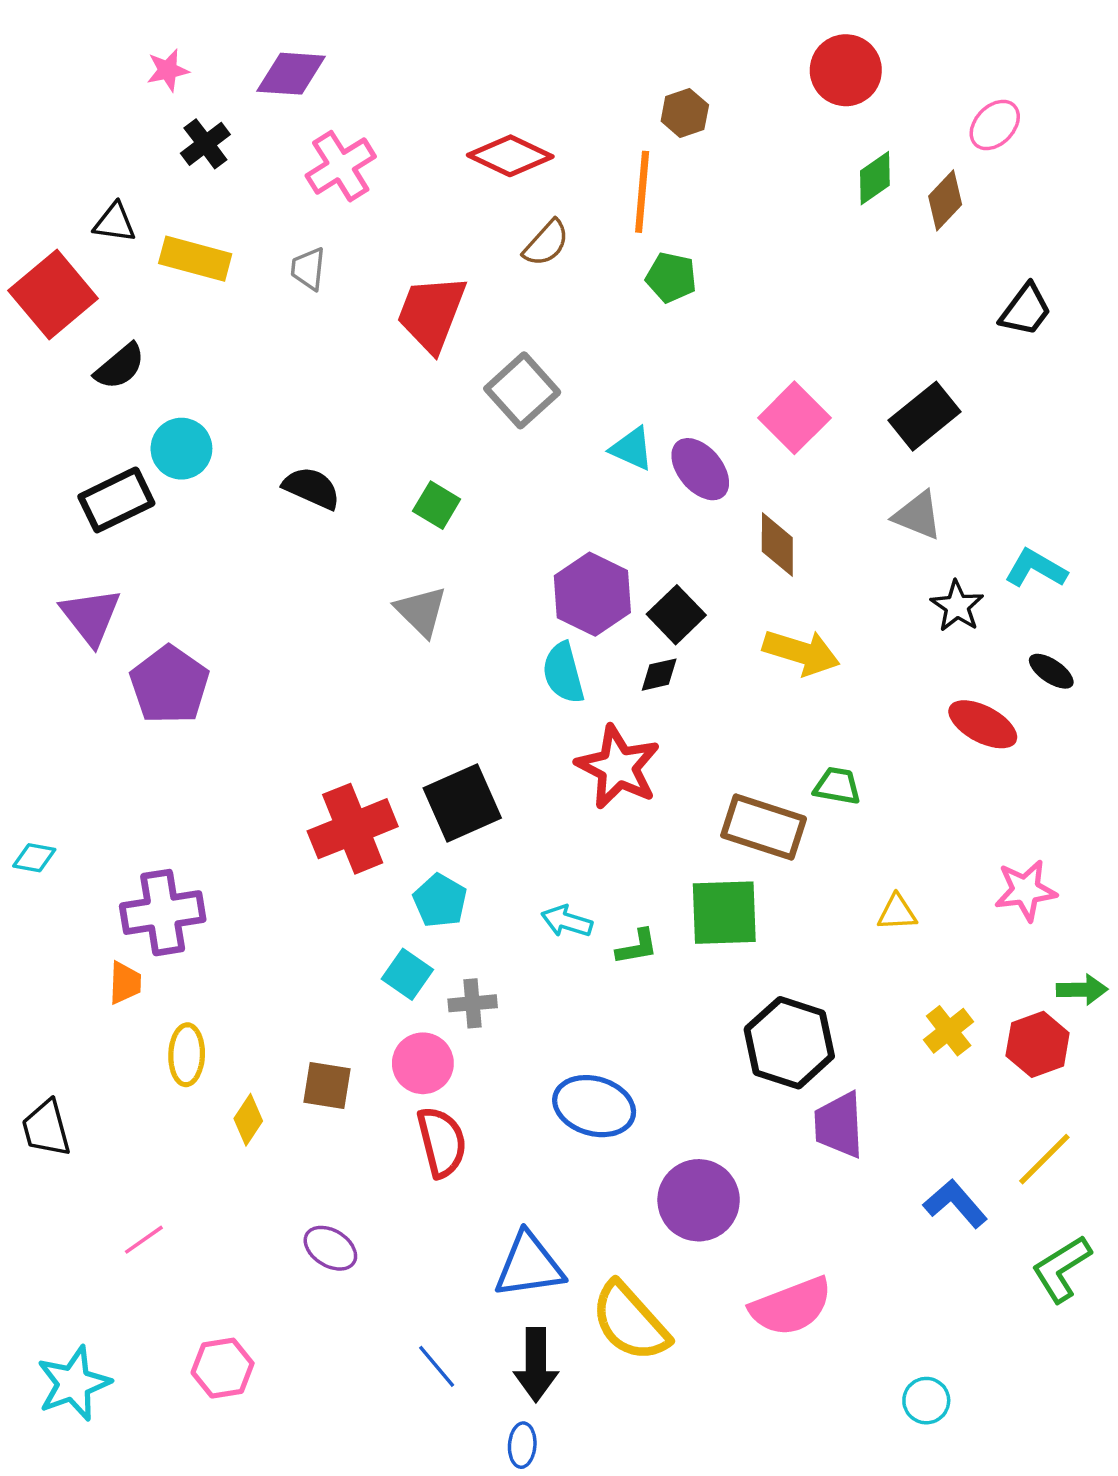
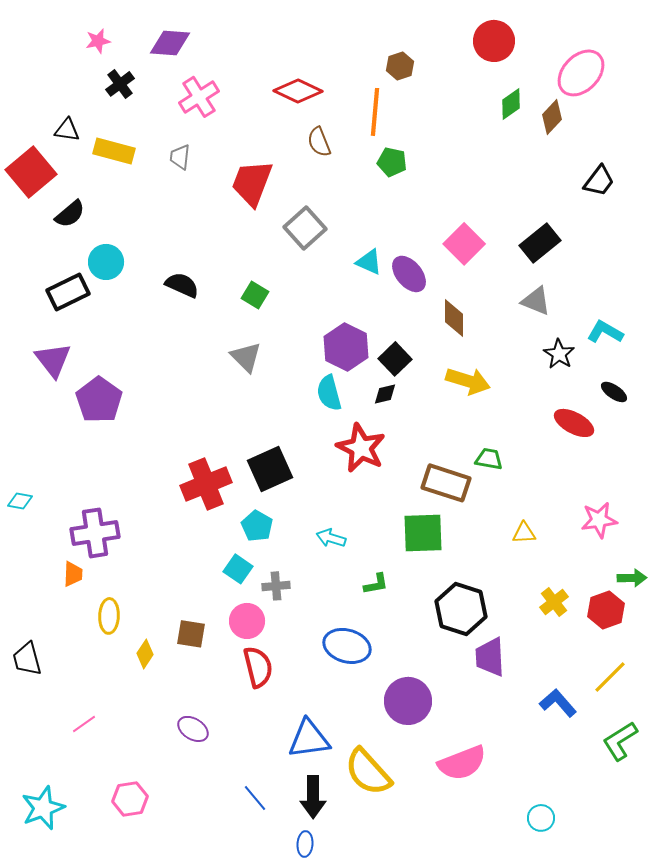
pink ellipse: (995, 125) -> (581, 73), size x1.6
brown semicircle: (546, 243) -> (319, 142), turned 116
green L-shape: (637, 947) -> (376, 584), moved

